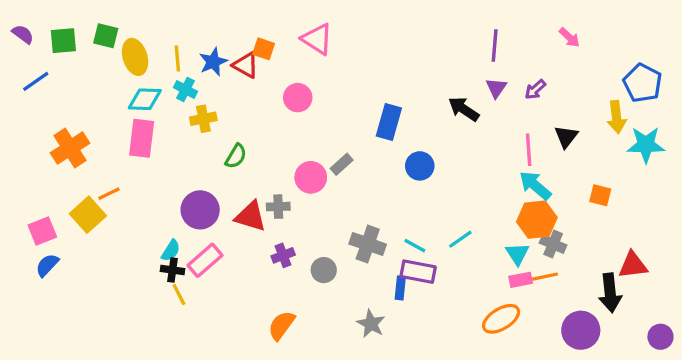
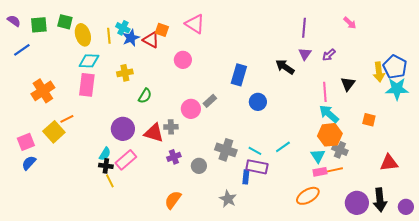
blue pentagon: (643, 83) -> (395, 67), moved
cyan cross: (185, 89) -> (123, 28), moved
black arrow: (610, 293) -> (380, 200), moved

